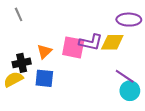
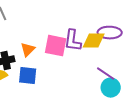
purple ellipse: (129, 20) -> (110, 33), moved
purple L-shape: (91, 42) -> (73, 41), turned 85

